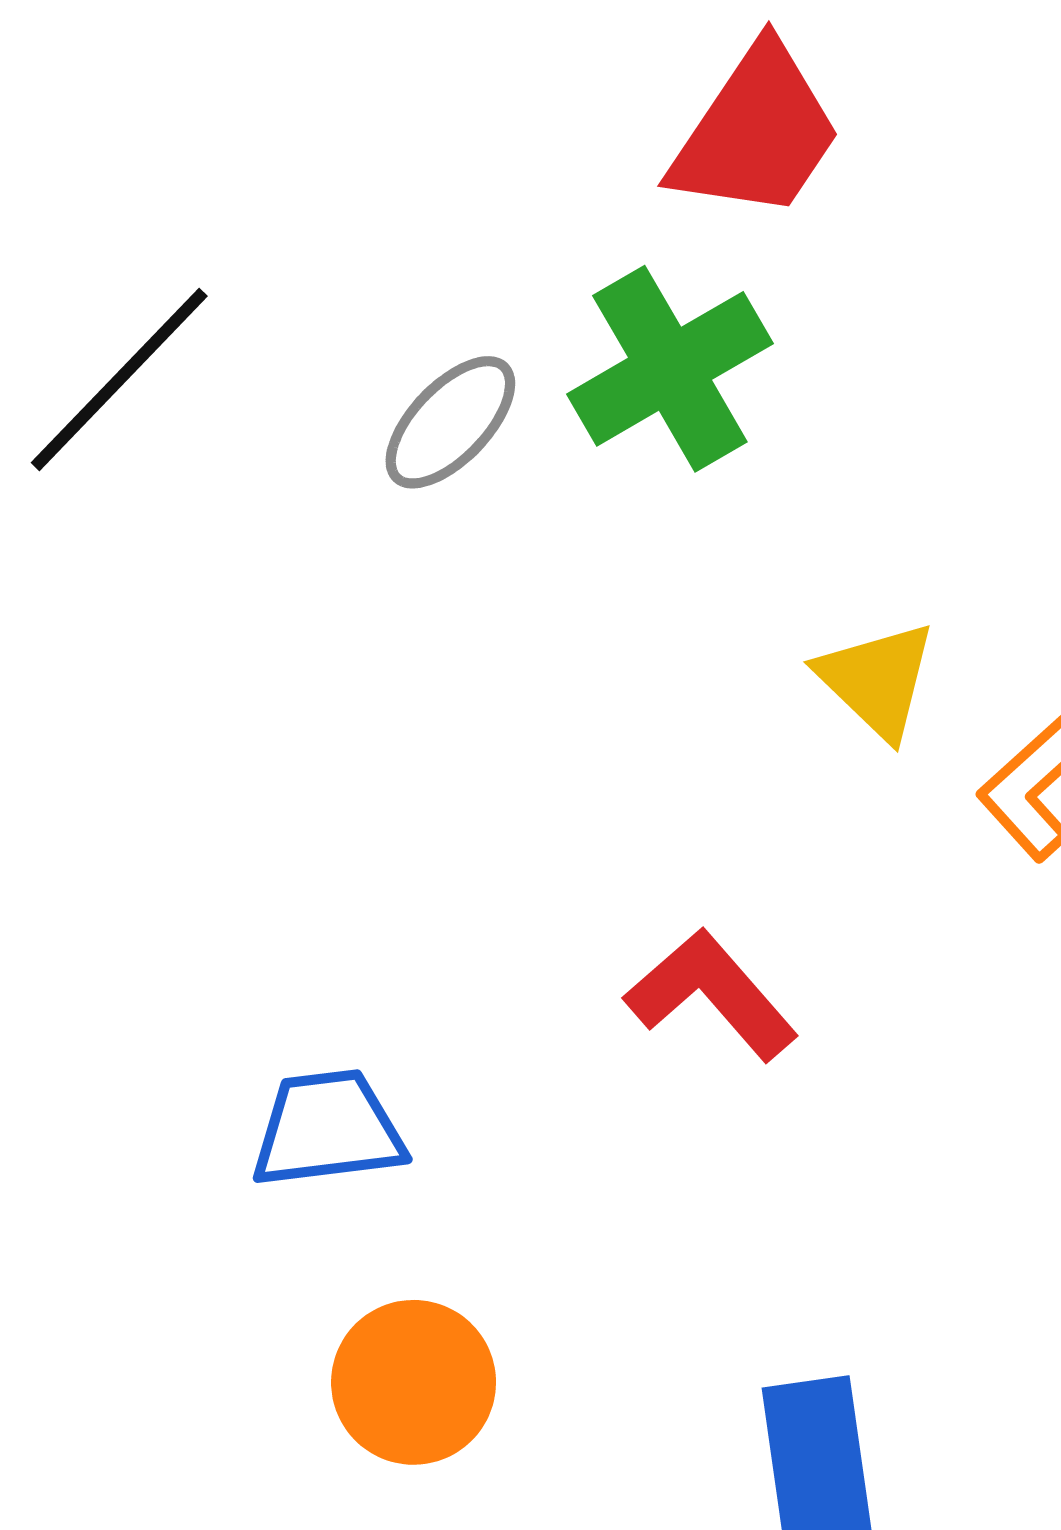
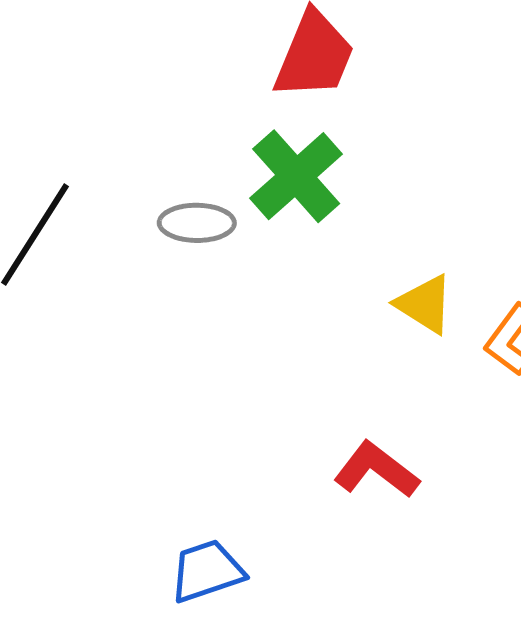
gray ellipse: (450, 422) -> (197, 223), turned 58

